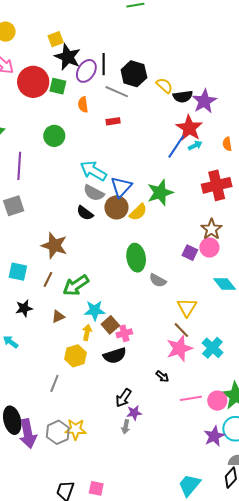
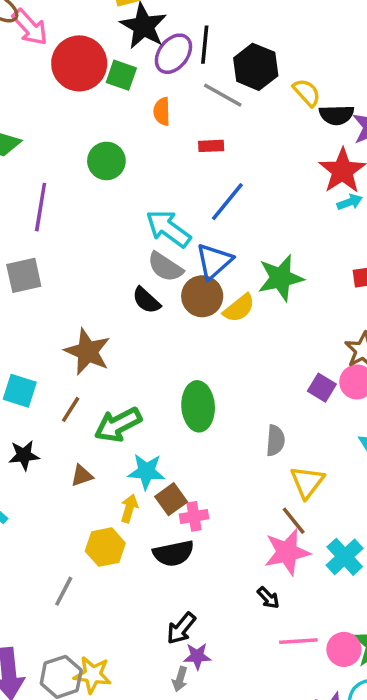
blue line: (176, 147) -> (227, 202), moved
green ellipse: (136, 258) -> (198, 406), moved
gray semicircle: (158, 280) -> (275, 440), moved, turned -120
black arrow: (162, 376) -> (268, 598), moved

